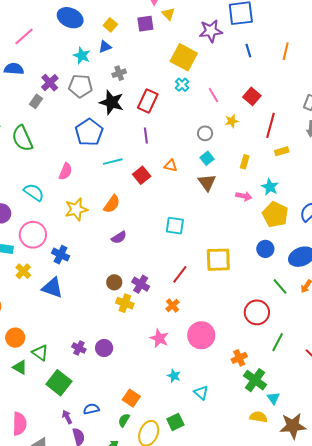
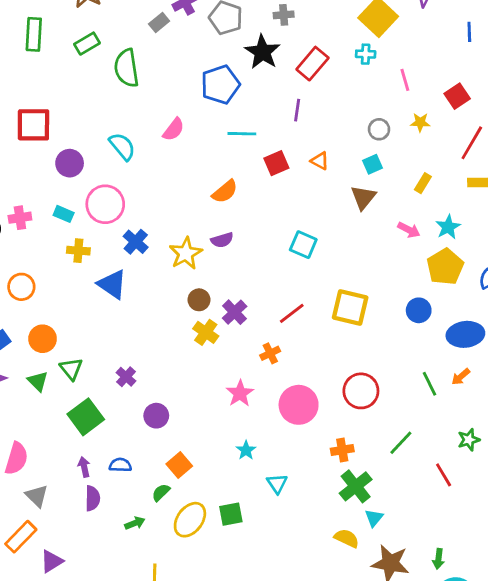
cyan cross: (182, 85) -> (366, 54), turned 32
yellow star: (76, 209) -> (186, 253), moved, turned -30
yellow cross: (23, 271) -> (78, 251), turned 35
green line: (280, 286) -> (430, 384), moved
red circle: (257, 312) -> (361, 391), moved
purple circle: (104, 348) -> (156, 416), moved

